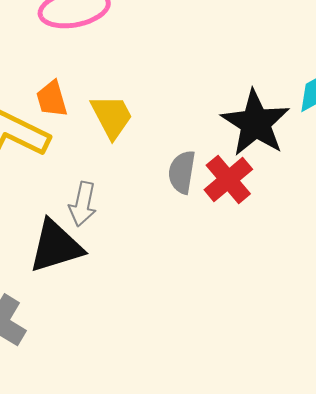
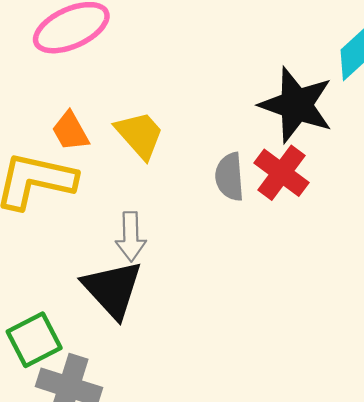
black triangle: (56, 246) -> (113, 289), turned -42

